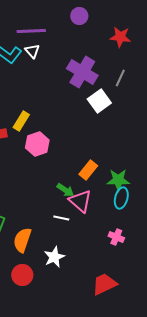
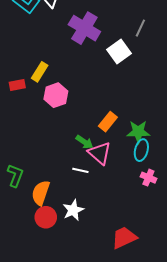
purple cross: (82, 72) -> (84, 28), moved
pink cross: (116, 237) -> (148, 178), moved
red circle: (22, 275) -> (46, 217), moved

